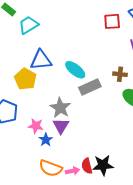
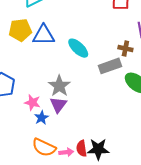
brown cross: (120, 74) -> (125, 49), moved
yellow pentagon: (25, 79) -> (20, 30), moved, turned 30
gray rectangle: (90, 87) -> (110, 66), moved

